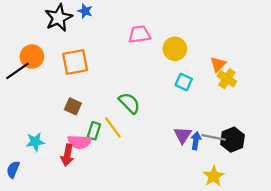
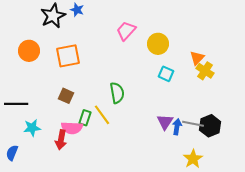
pink trapezoid: (139, 34) -> (126, 31), turned -40
black line: (17, 71) -> (16, 104), moved, turned 35
green semicircle: (129, 103) -> (117, 93), turned 35

